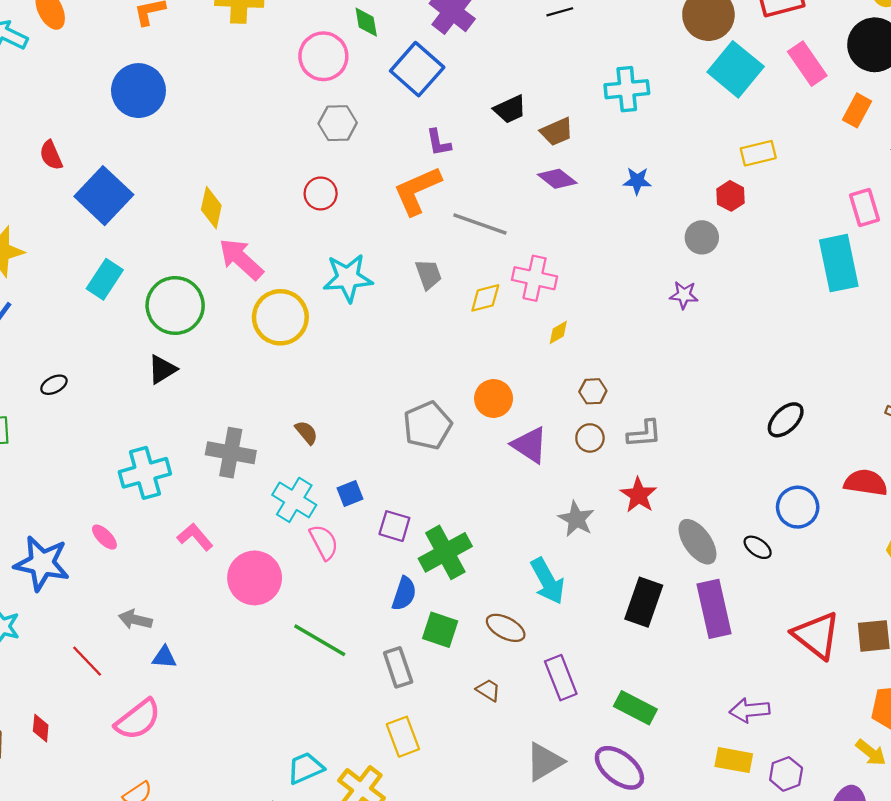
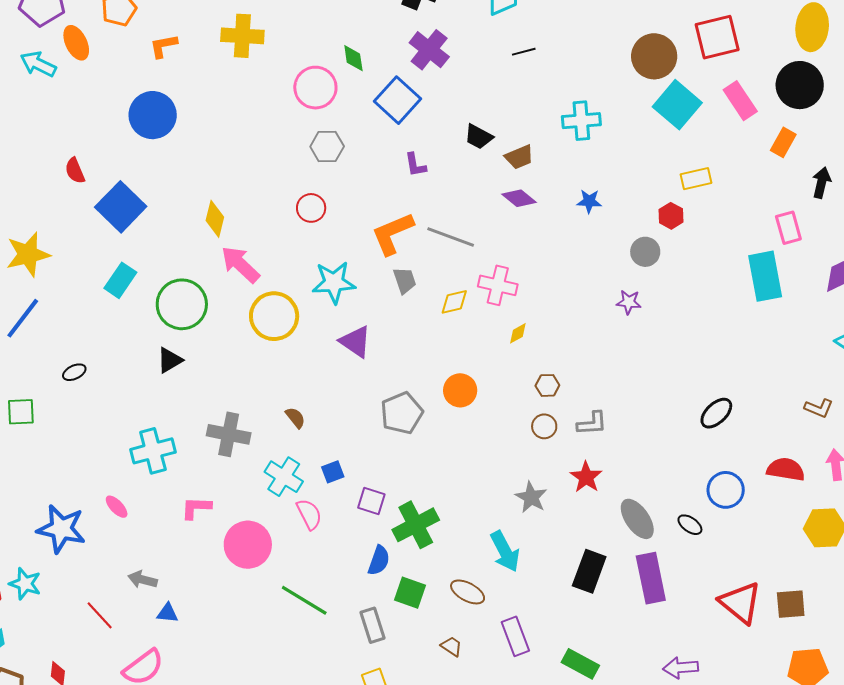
black trapezoid: (510, 109) -> (479, 137), turned 52
orange L-shape: (417, 191) -> (393, 234), moved
purple triangle: (530, 445) -> (355, 342), moved
pink L-shape: (195, 537) -> (196, 508), turned -48

